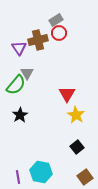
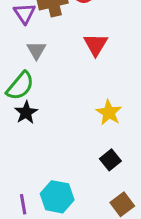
green semicircle: (16, 85) -> (20, 86), moved
red triangle: (67, 94) -> (96, 44), moved

